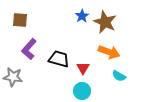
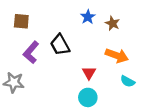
brown star: (105, 22) -> (113, 23), size x0.6
black trapezoid: (59, 59) -> (60, 45), moved, turned -135

